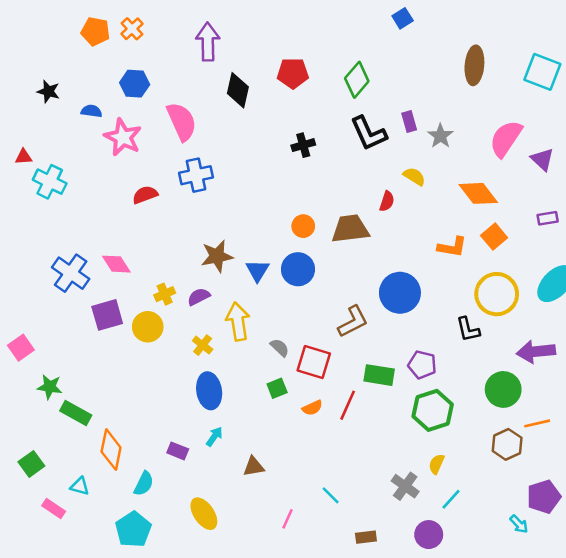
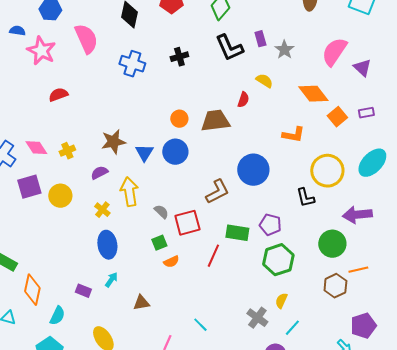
blue cross: (196, 175) -> (132, 64), moved, turned 30
orange square: (494, 237) -> (337, 117), moved
yellow cross: (165, 294) -> (67, 151), moved
red square: (314, 362) -> (187, 223), turned -32
orange semicircle: (312, 408) -> (171, 262), moved

